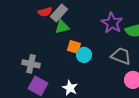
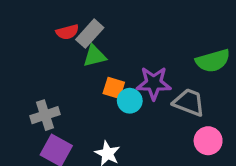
purple star: (112, 23) -> (154, 83), moved, turned -30
gray cross: (31, 64) -> (45, 115), turned -30

